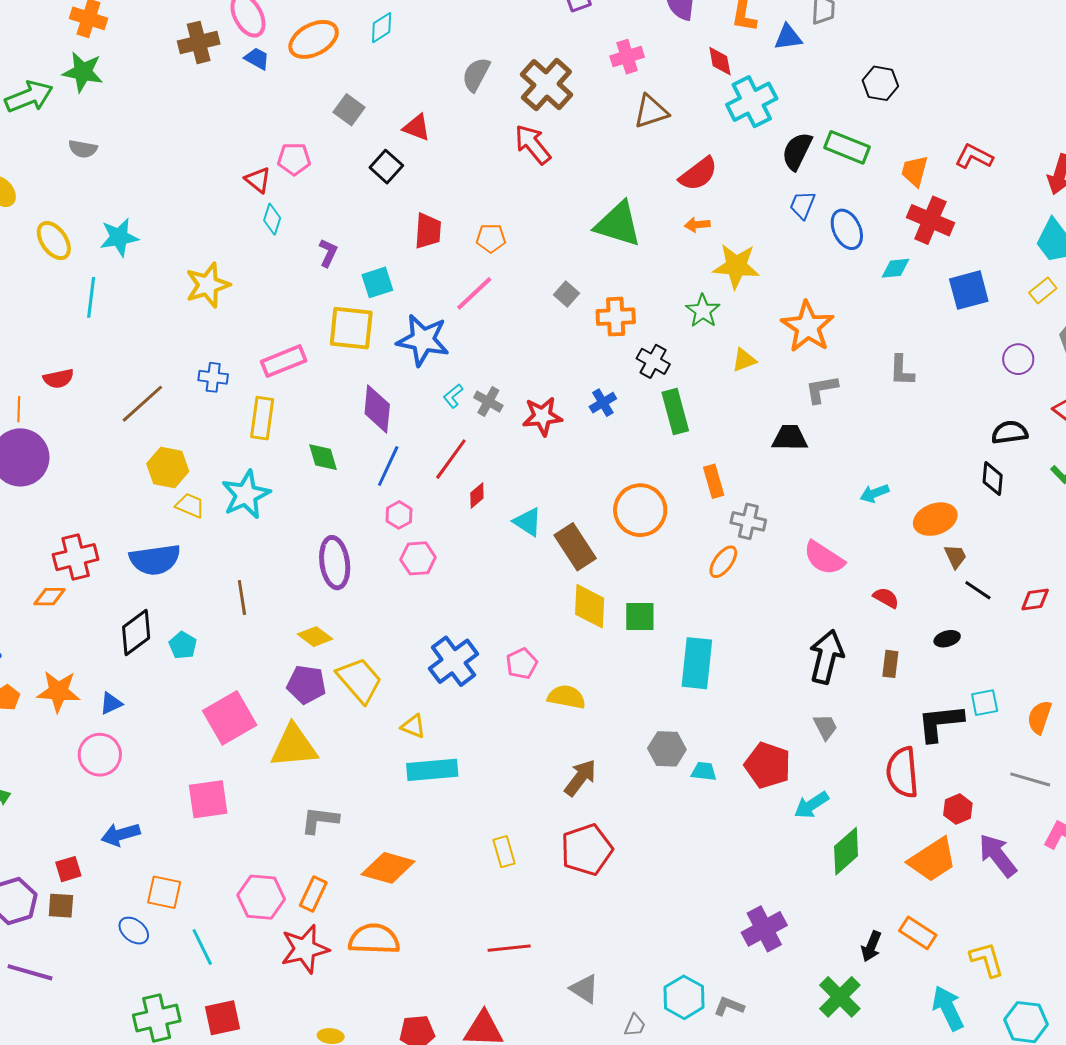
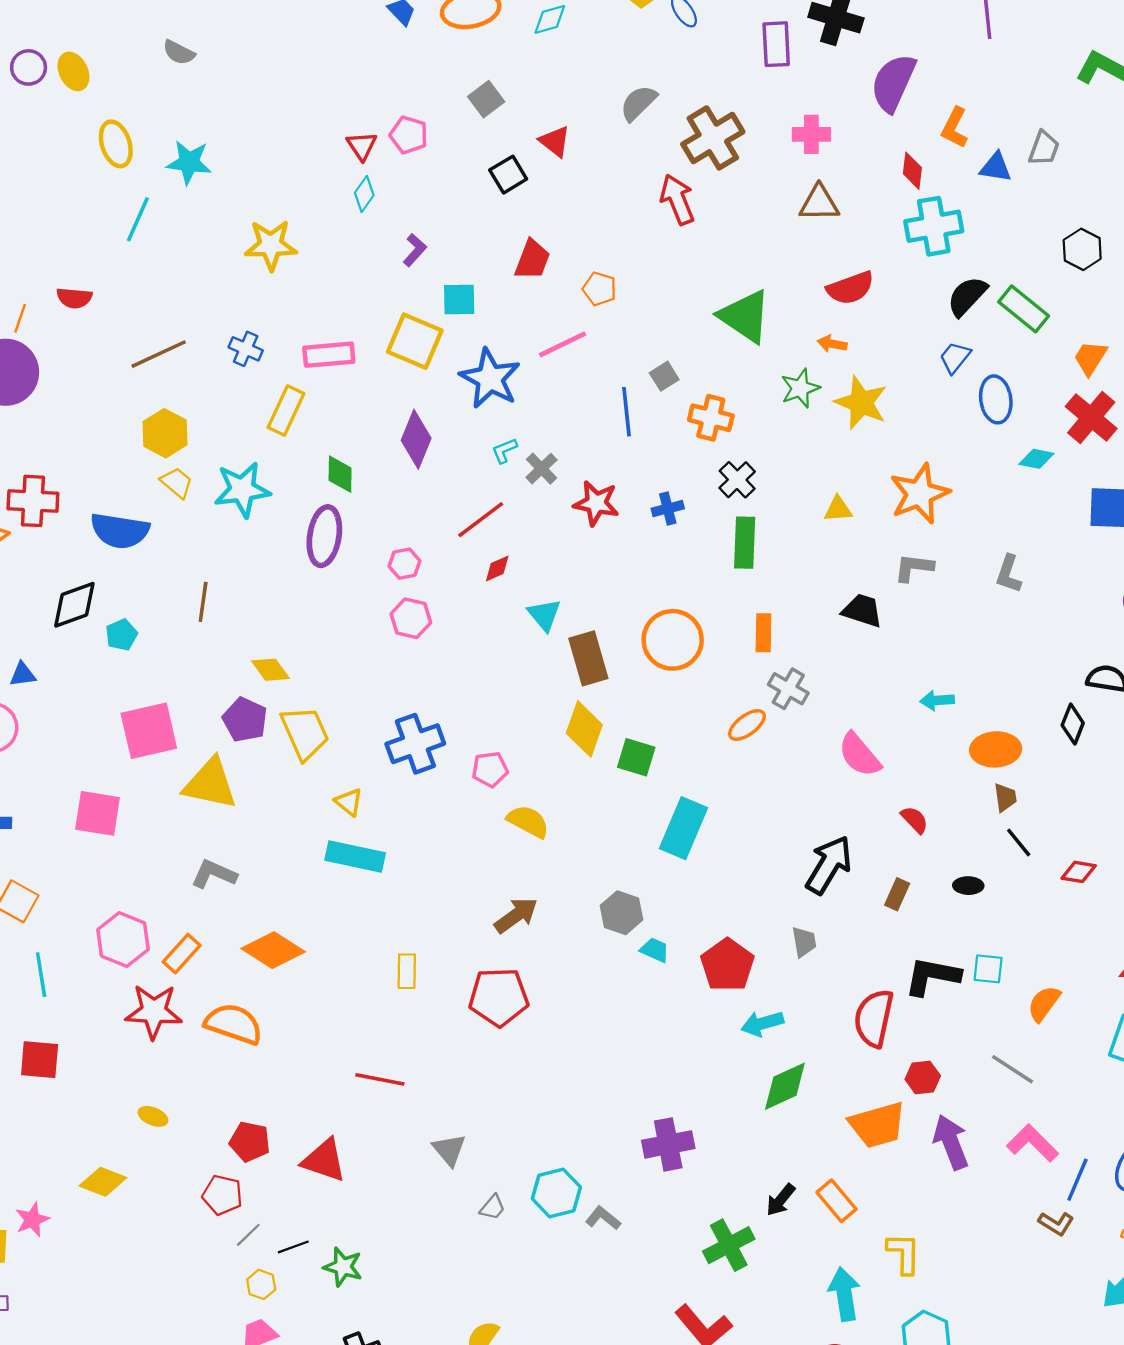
green star: (703, 311) -> (800, 388), moved
blue line: (388, 466) -> (627, 412), moved, turned -48
purple ellipse: (335, 563) -> (324, 536), moved

